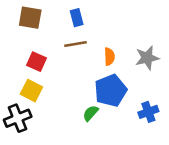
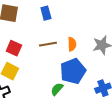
brown line: (75, 44) -> (48, 44), moved

